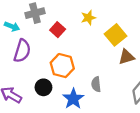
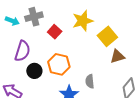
yellow star: (88, 18) -> (83, 21), size x1.5
cyan arrow: (12, 26) -> (12, 21), moved
black circle: (43, 87) -> (34, 71), moved

